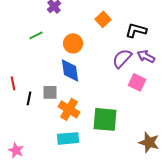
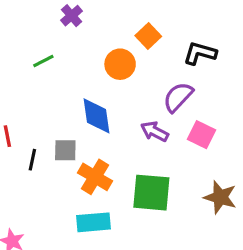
orange circle: (73, 43) -> (120, 64), moved
purple arrow: (146, 56) -> (155, 131), moved
brown star: (149, 142) -> (220, 197), moved

